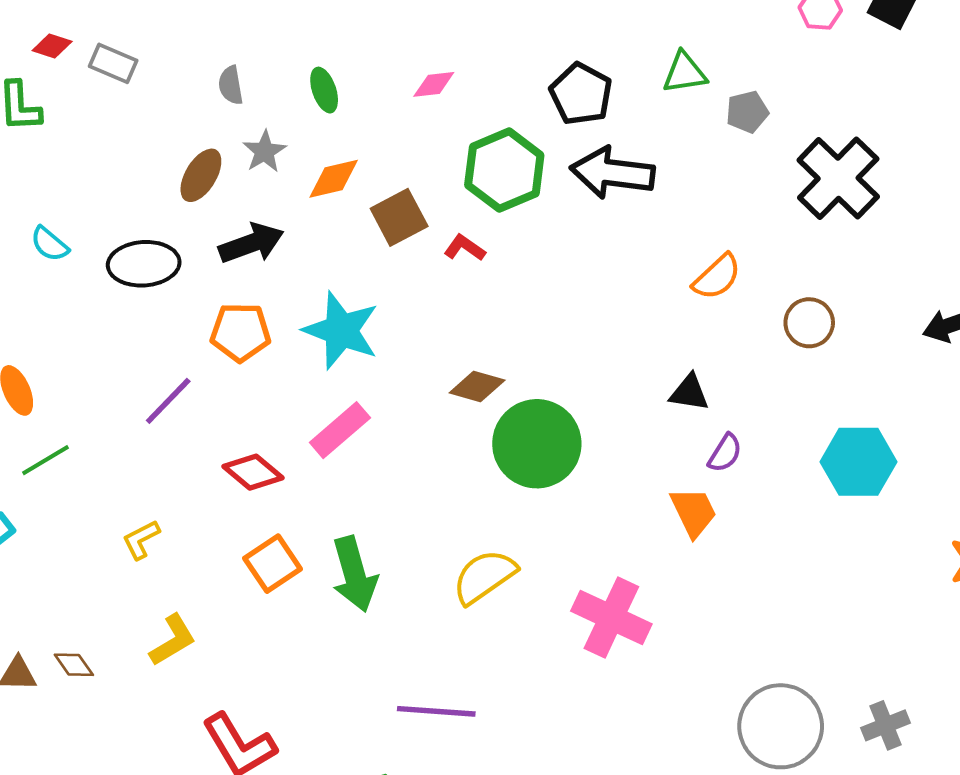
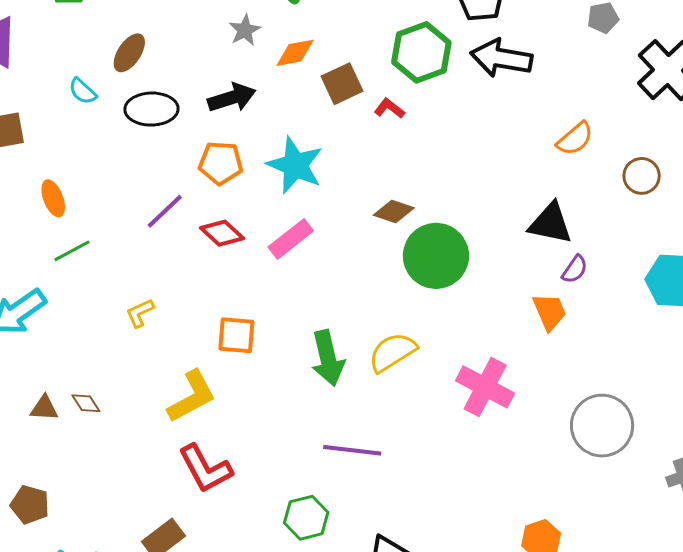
brown ellipse: (201, 175) -> (129, 53), moved
black triangle: (689, 393) -> (550, 223), size x1.5
red diamond: (253, 472) -> (222, 233), moved
orange square: (273, 564) -> (236, 335), turned 36
green arrow: (354, 574) -> (328, 358), moved
yellow L-shape: (173, 640) -> (192, 397), moved, size x1.4
gray circle: (781, 726) -> (602, 426), moved

